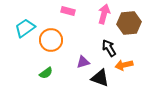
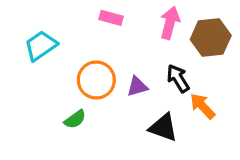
orange circle: (51, 40) -> (96, 80), moved
purple triangle: (83, 62) -> (137, 87), moved
orange arrow: (124, 65) -> (203, 106), turned 60

